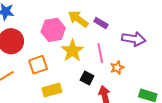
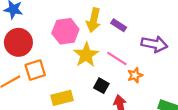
yellow arrow: (78, 19) -> (94, 20), turned -115
pink line: (100, 53) -> (117, 59), turned -48
orange square: (38, 65) -> (35, 70), moved

